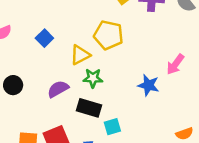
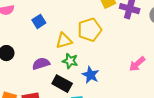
yellow pentagon: (108, 35) -> (90, 30), turned 30
blue star: (148, 85) -> (91, 75), moved

